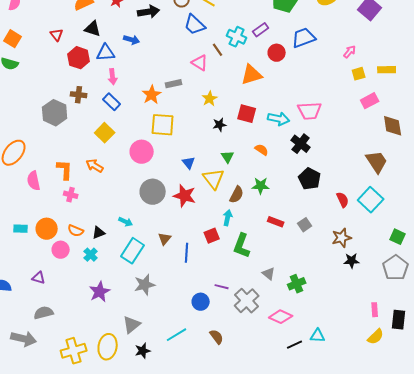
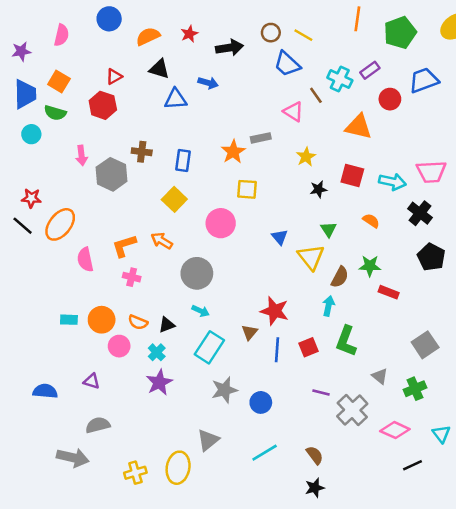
red triangle: (57, 35) -> (114, 76), turned 40
red hexagon: (79, 58) -> (103, 105), moved
orange triangle: (252, 75) -> (359, 127), turned 30
pink arrow: (113, 77) -> (81, 155), moved
blue rectangle: (112, 102) -> (183, 160), turned 54
yellow square: (163, 125) -> (247, 189), size x0.7
orange L-shape: (65, 170) -> (124, 246), turned -110
gray circle: (153, 192) -> (197, 273), moved
red star: (185, 196) -> (275, 311), moved
red rectangle: (276, 222) -> (389, 292), moved
gray square: (305, 225) -> (425, 345), moved, size x1.5
red square: (212, 236) -> (308, 347), moved
purple star: (100, 292) -> (159, 382), moved
blue circle: (201, 302) -> (261, 402), moved
cyan triangle: (318, 336) -> (441, 434), moved, turned 49
yellow cross: (74, 351) -> (135, 473), size x0.7
black star: (143, 351) -> (315, 488), moved

